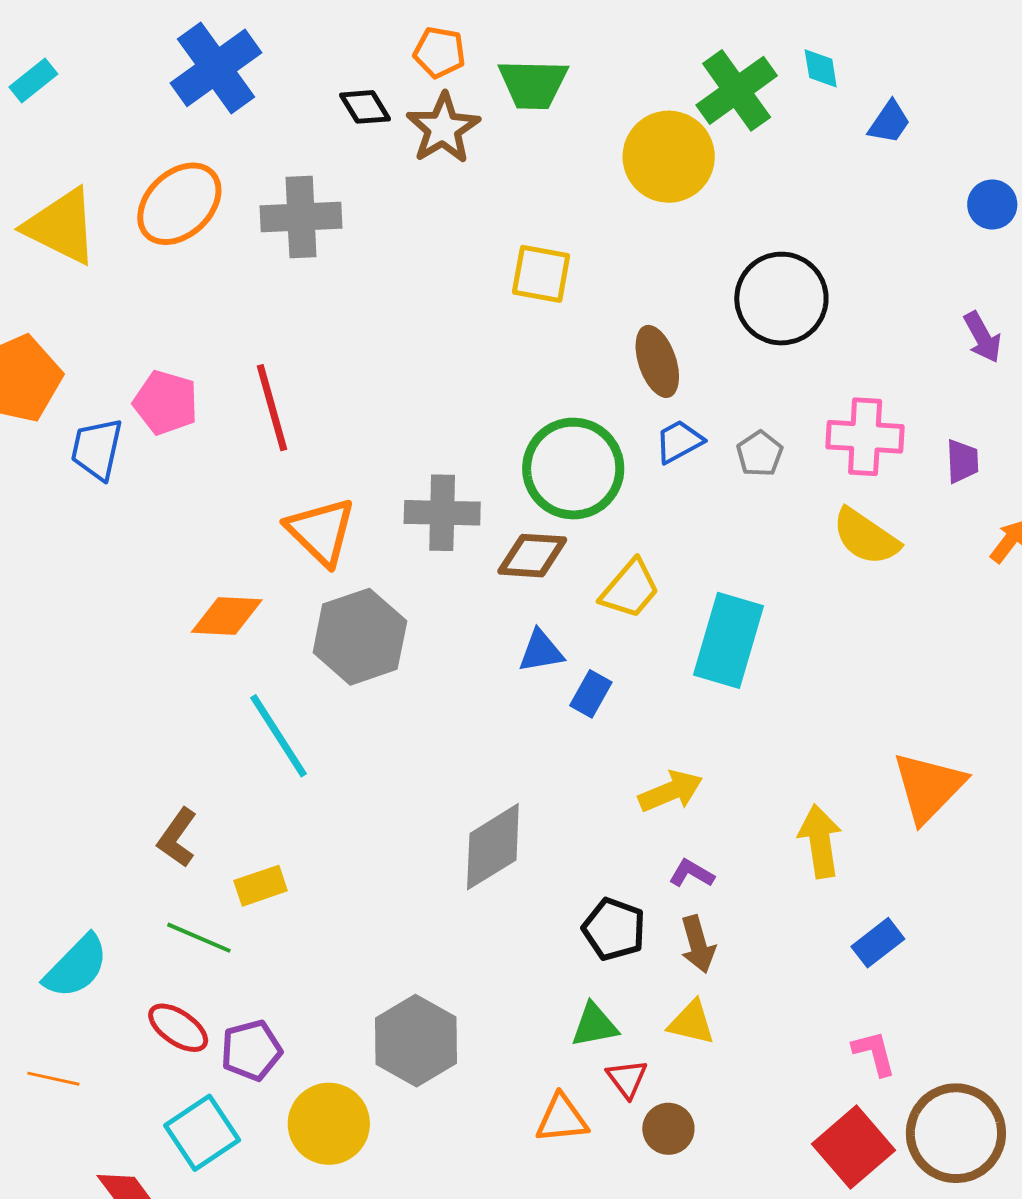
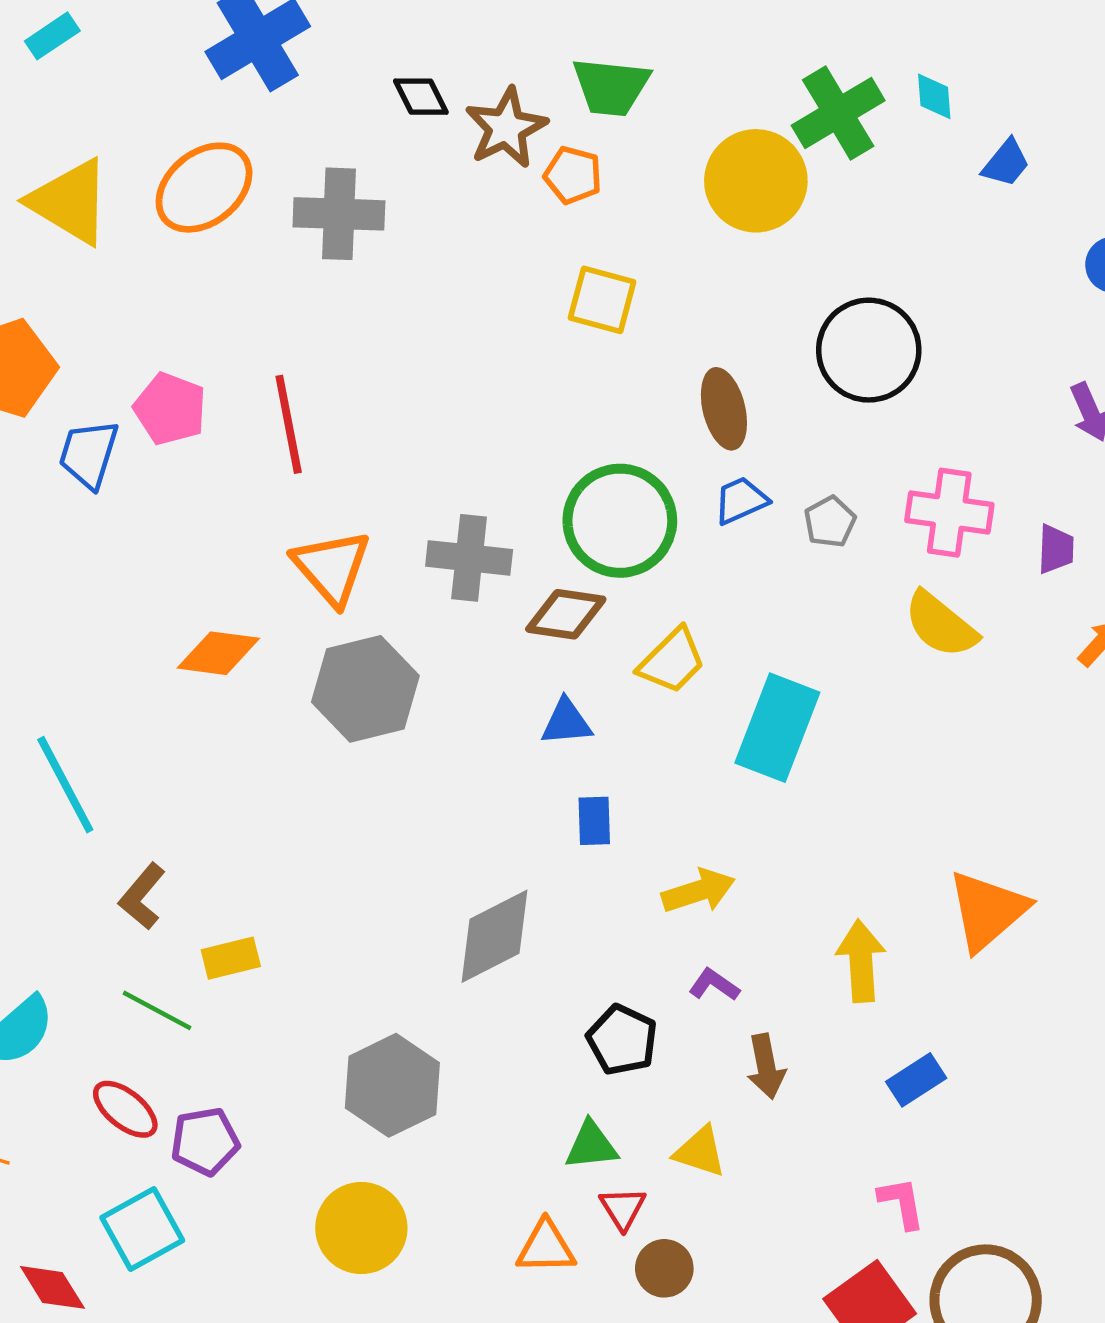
orange pentagon: (439, 52) -> (573, 175), moved
blue rectangle: (591, 694) -> (594, 821), moved, turned -36
cyan line: (278, 736) -> (65, 785), moved
brown arrow: (698, 944) -> (766, 1066), moved
gray hexagon: (416, 1041) -> (392, 1085), moved
yellow circle: (329, 1124) -> (361, 1228), moved

